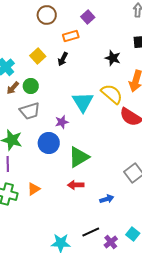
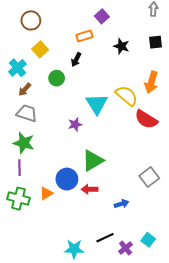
brown circle: (47, 15) -> (31, 20), moved
yellow square: (38, 56) -> (40, 49), moved
black star: (113, 58) -> (121, 46), moved
green circle: (31, 86) -> (57, 78), moved
gray trapezoid: (30, 111) -> (27, 113), moved, turned -145
blue circle: (49, 143) -> (67, 179), moved

